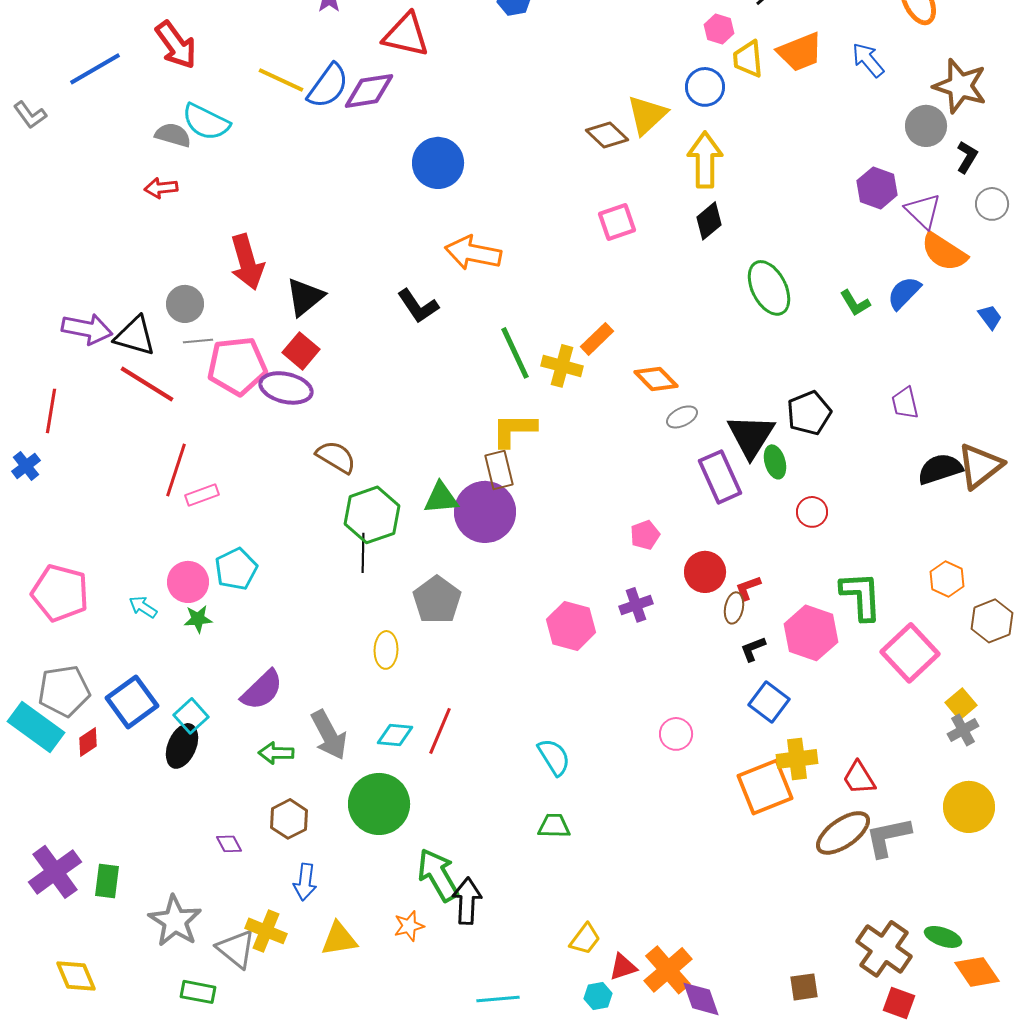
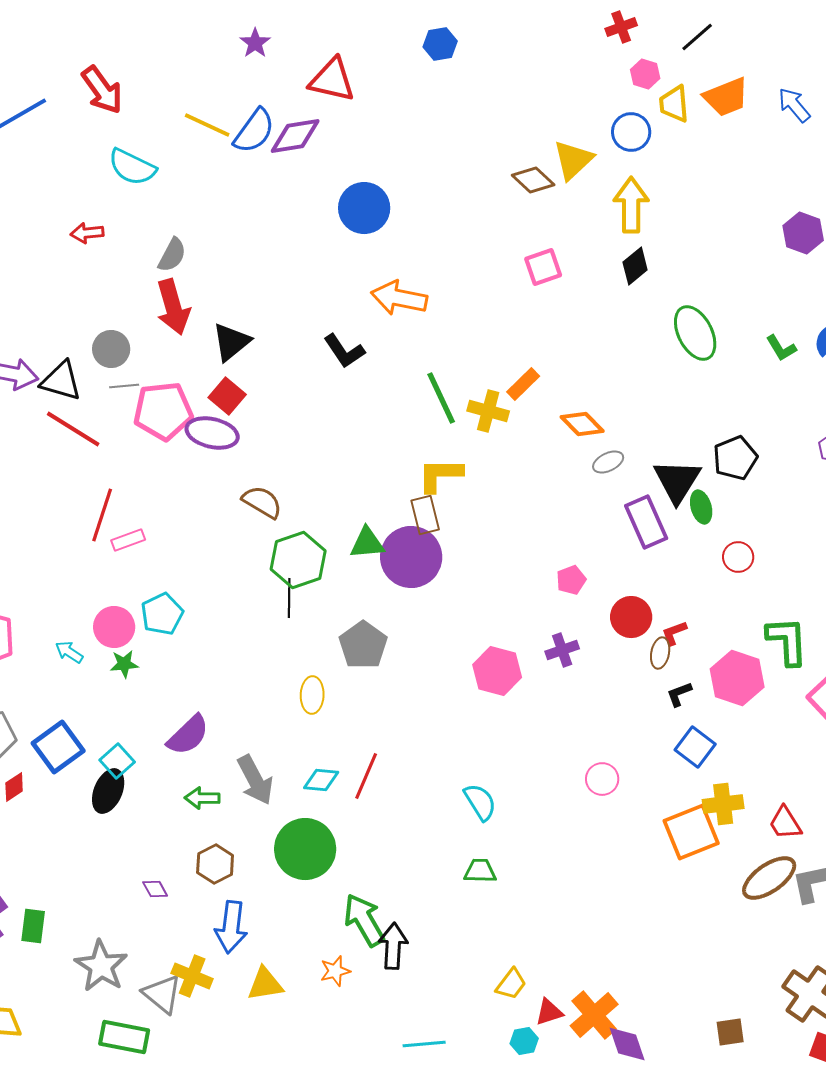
gray semicircle: (173, 135) -> (172, 255), moved, turned 102
blue arrow: (305, 882) -> (231, 927), size x1.4
green rectangle: (198, 992) -> (124, 1037), size x1.4

